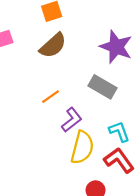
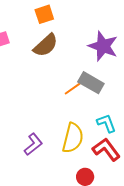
orange line: (50, 97) -> (72, 89), moved
purple L-shape: (72, 120) -> (33, 144), moved

